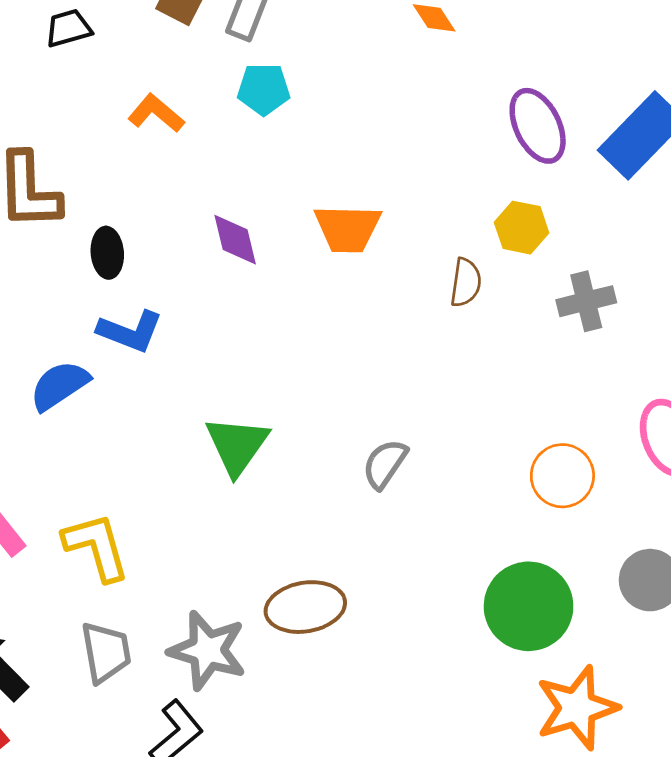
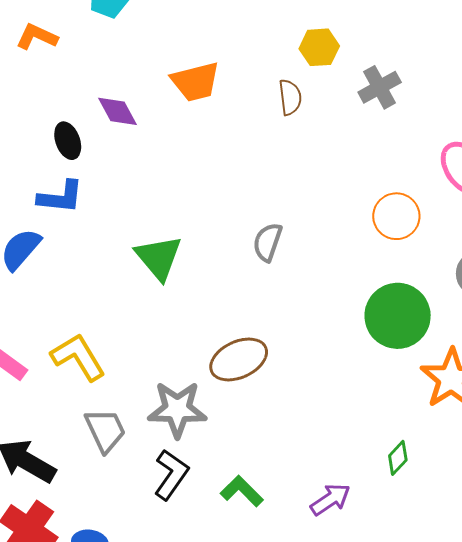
black ellipse: (107, 253) -> (68, 141), moved

